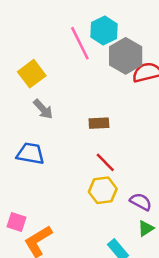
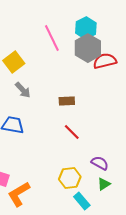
cyan hexagon: (104, 31) -> (86, 28), moved
yellow hexagon: (103, 190) -> (70, 178), moved

